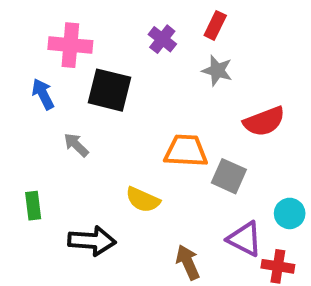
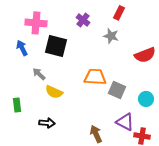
red rectangle: (215, 25) -> (119, 13), moved
red semicircle: (264, 121) -> (145, 55), moved
yellow semicircle: (143, 200) -> (54, 92), moved
cyan circle: (290, 213) -> (146, 99), moved
black arrow: (92, 241) -> (47, 123), size x0.7

